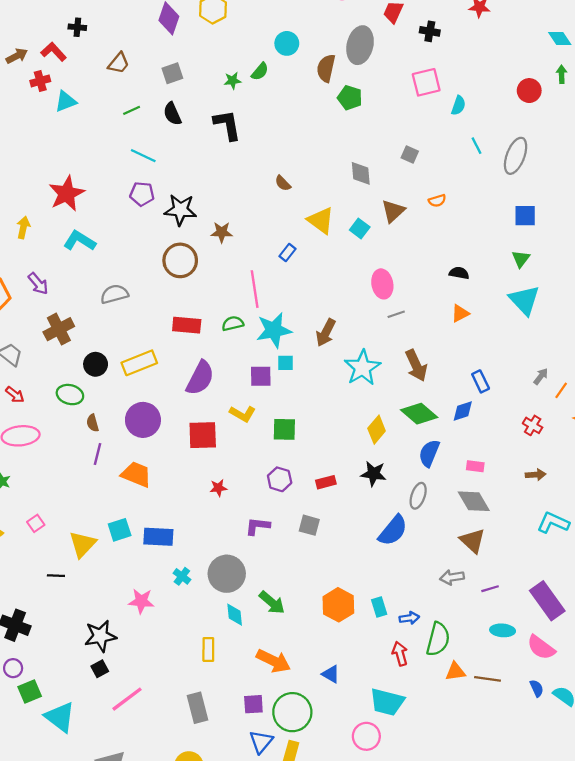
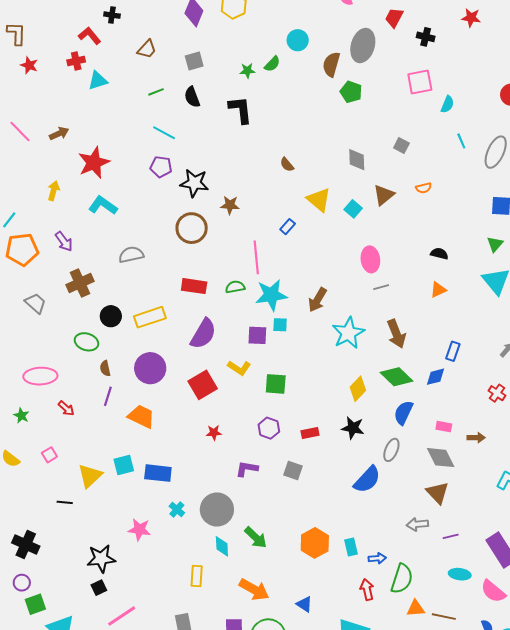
brown arrow: (17, 56) -> (59, 133), moved
blue rectangle: (481, 381) -> (453, 351), turned 42
red arrow: (15, 395) -> (66, 408), moved
red square: (203, 435) -> (203, 385), turned -32
brown arrow: (536, 475) -> (476, 438), moved

